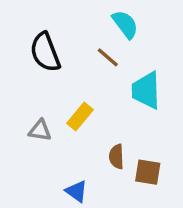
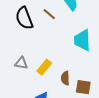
brown line: (108, 57) -> (49, 14), moved
yellow rectangle: (80, 117) -> (44, 67), moved

